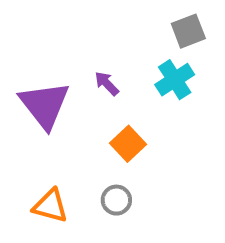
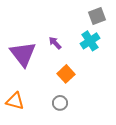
orange triangle: (50, 206) -> (15, 101), moved

